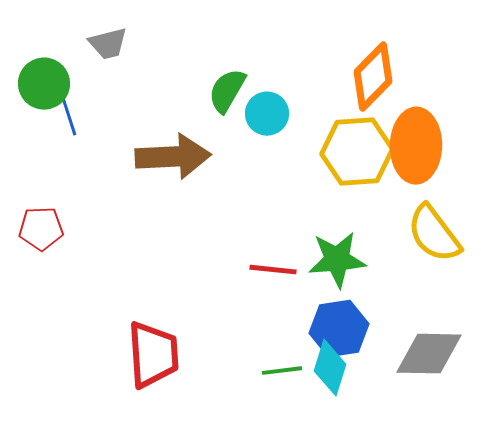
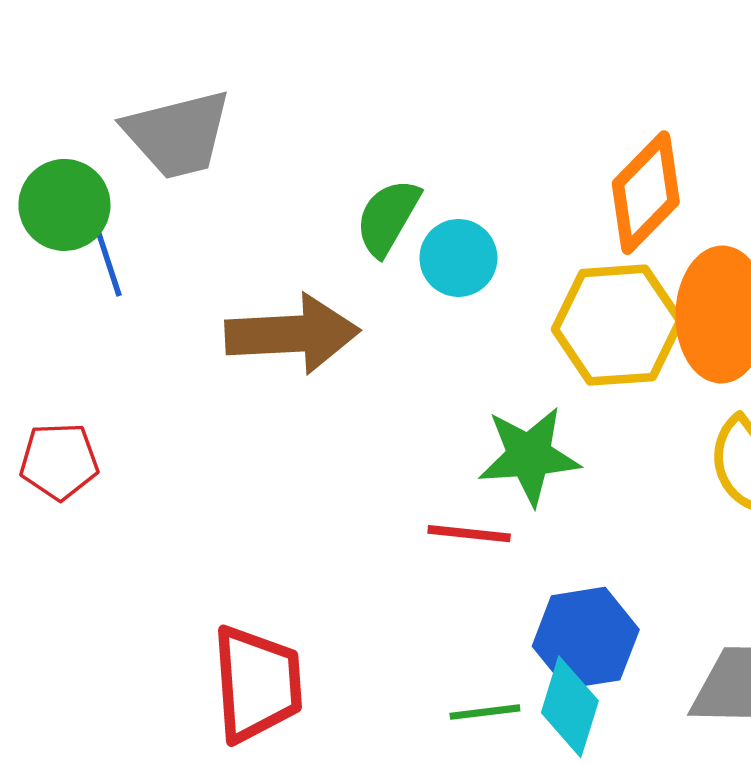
gray trapezoid: (108, 44) -> (178, 134), size x1.6
green star: (337, 260) -> (529, 456), moved

